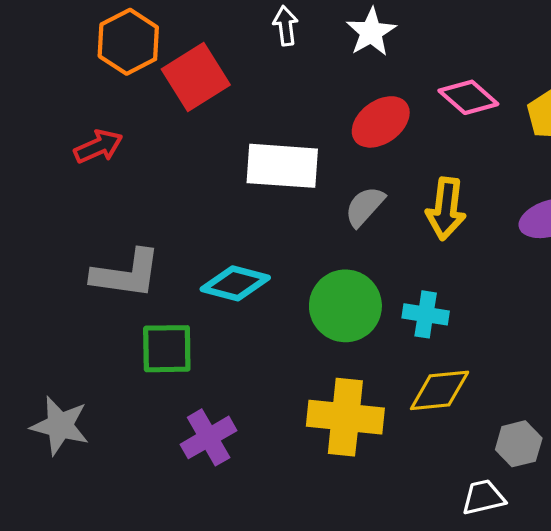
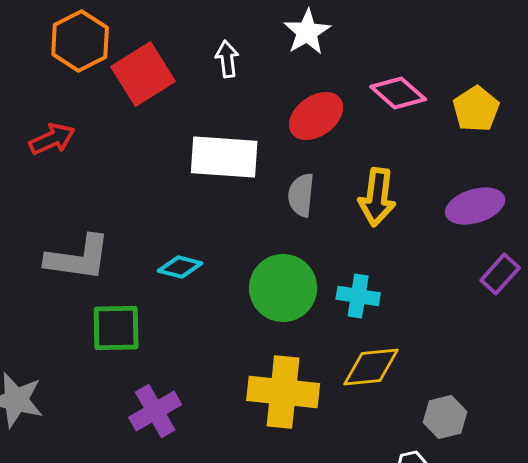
white arrow: (286, 26) -> (227, 59), moved
gray semicircle: (365, 206) -> (301, 195), turned -36
cyan diamond: (235, 283) -> (180, 267), size x0.7

